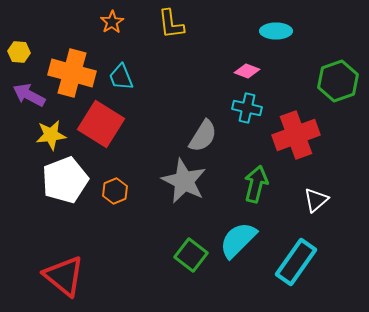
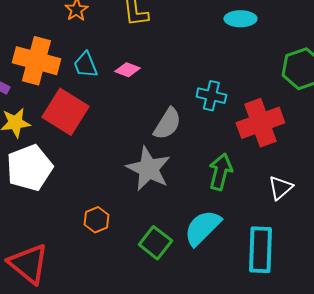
pink diamond: (247, 71) -> (127, 70), moved
orange hexagon: (115, 191) -> (96, 220), moved
cyan rectangle: (296, 262) -> (260, 250), turned -33

